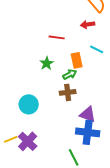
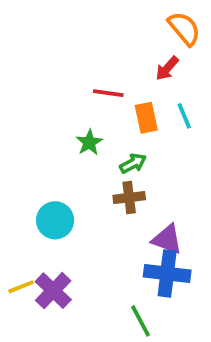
red arrow: (88, 24) -> (167, 68), turned -40
cyan line: (97, 49) -> (184, 116), turned 40
orange rectangle: (77, 60) -> (146, 118), moved

